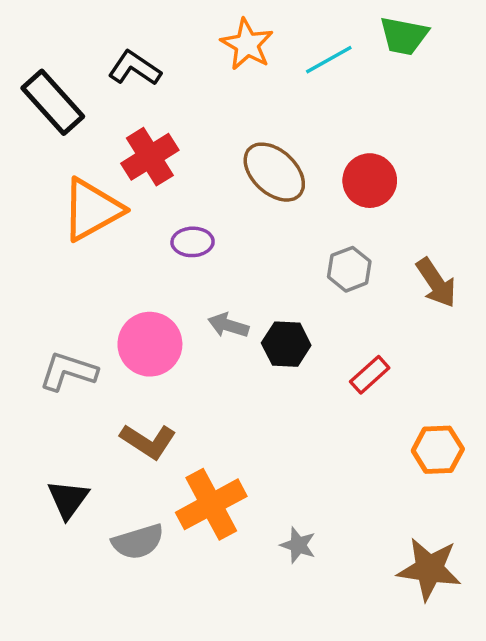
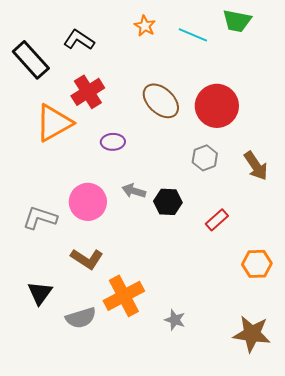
orange star: (247, 44) -> (145, 26), size x0.7
cyan line: (329, 60) -> (193, 35), turned 52
red circle: (370, 181) -> (217, 106), size x1.4

